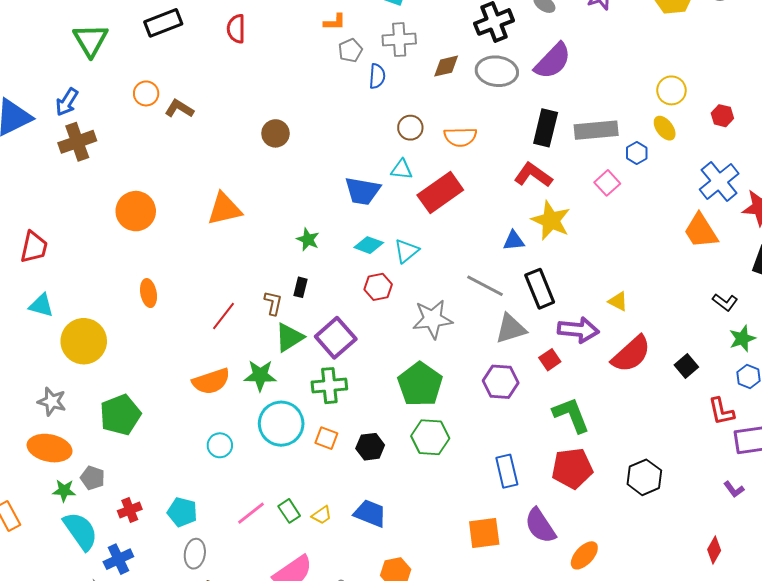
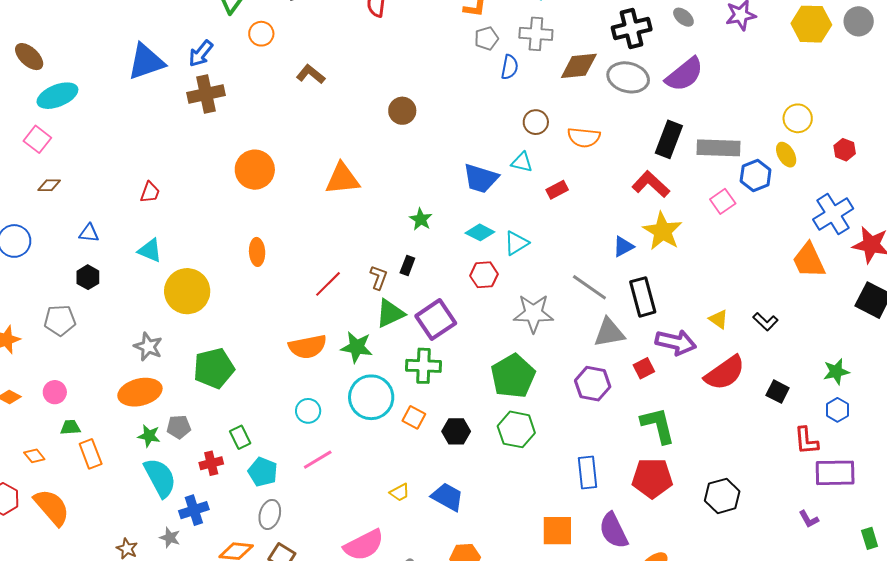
brown diamond: (446, 66) -> (579, 66), size x1.4
orange circle: (146, 93) -> (261, 34), moved
blue hexagon: (637, 153) -> (756, 176), size x1.4
red rectangle: (440, 193) -> (557, 190), size x0.5
blue triangle: (514, 241) -> (623, 246), turned -30
red trapezoid: (34, 247) -> (150, 192), size x0.7
black L-shape: (725, 302) -> (765, 322), moved
black square: (686, 366) -> (778, 392), turned -30
orange ellipse: (50, 448) -> (140, 392), turned -33
gray pentagon: (93, 478) -> (179, 427), turned -30
green rectangle: (289, 511) -> (240, 437), moved
pink line: (251, 513) -> (318, 460), moved

